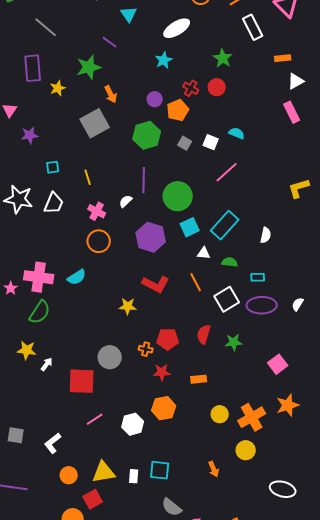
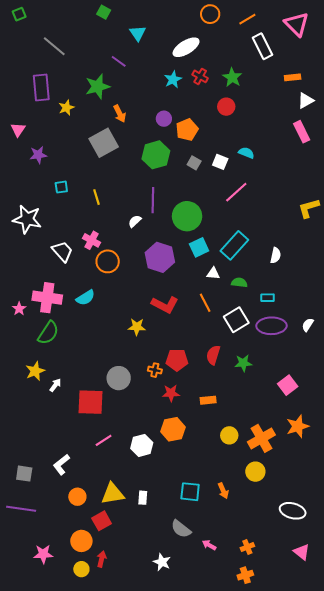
red cross: (191, 88) -> (200, 76), moved
white trapezoid: (54, 203) -> (62, 251), moved, turned -65
pink cross: (97, 211) -> (92, 240), moved
yellow star: (27, 350) -> (35, 371), turned -30
gray square: (16, 435) -> (24, 474), moved
cyan square: (160, 470) -> (190, 492), moved

